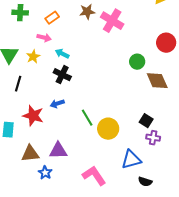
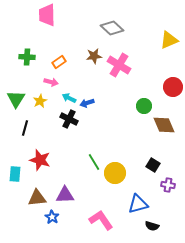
blue arrow: (57, 104) -> (87, 103), moved
purple cross: (153, 138) -> (168, 185), moved

